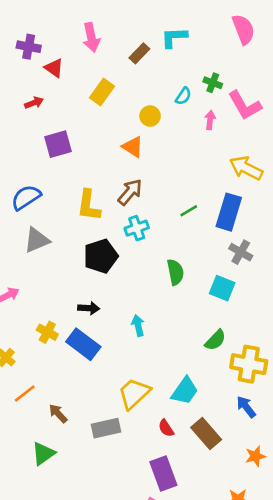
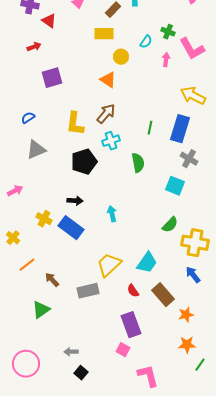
yellow rectangle: (102, 92) -> (104, 34), moved, turned 54
blue semicircle: (26, 197) -> (28, 118), size x0.6
green line: (189, 211) -> (150, 128), turned -48
green semicircle: (175, 272) -> (138, 163), moved
orange star: (255, 456) -> (186, 315), moved

